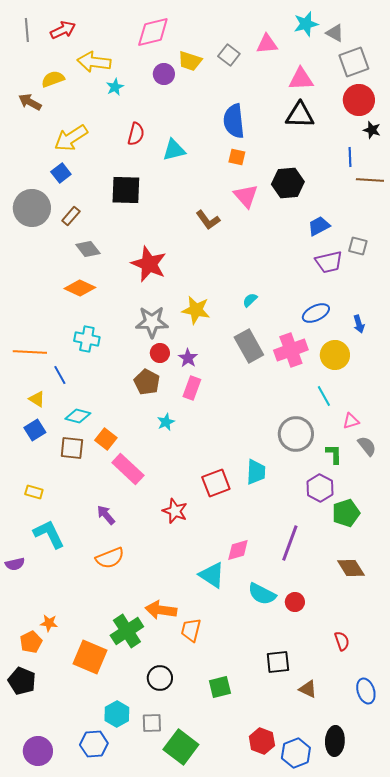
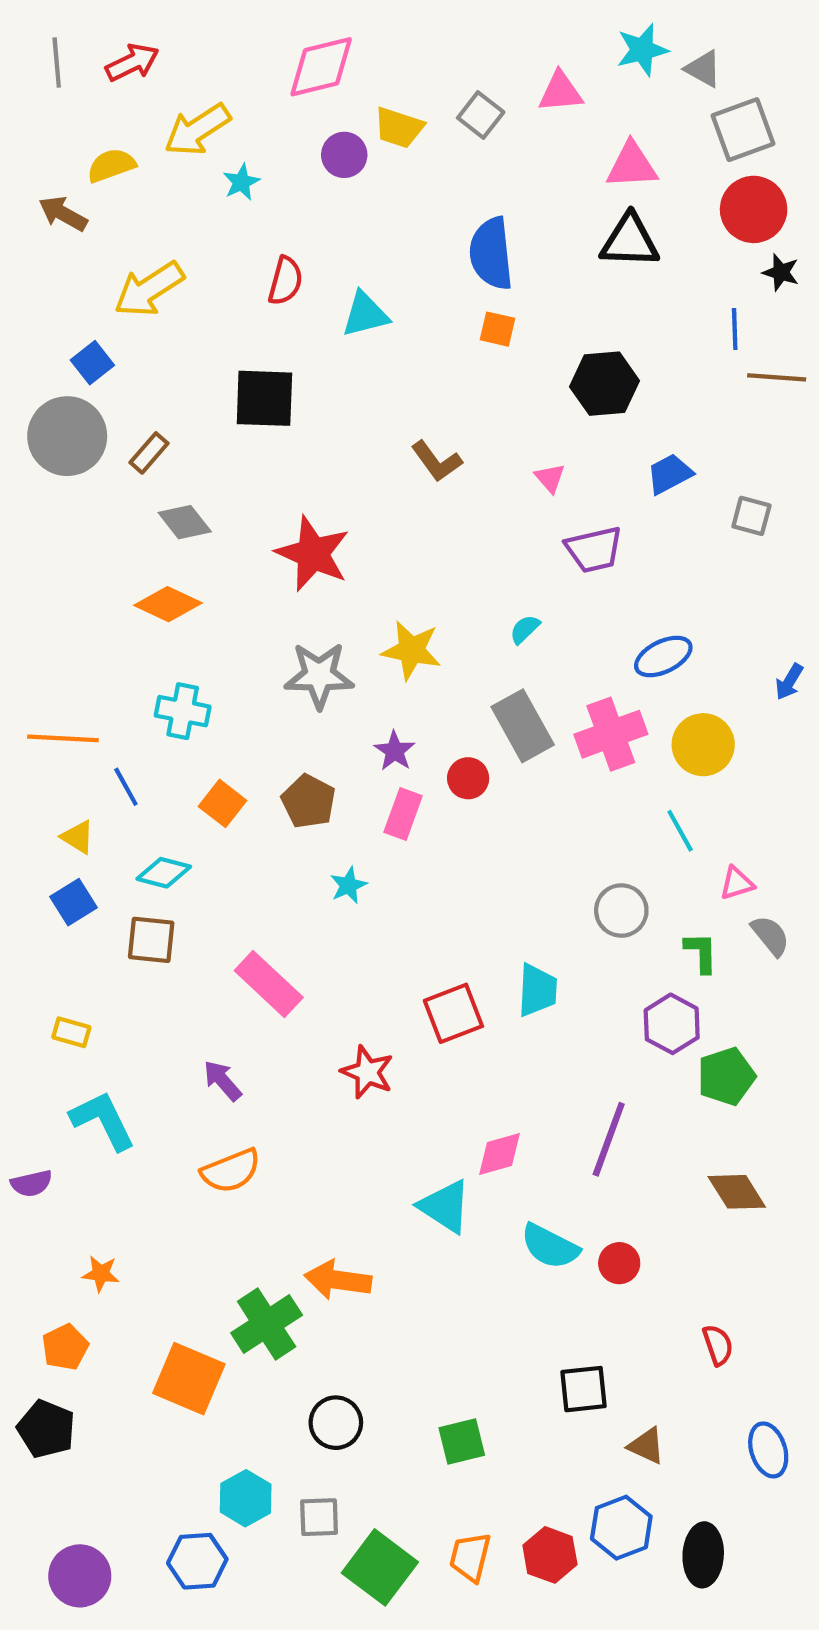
yellow arrow: (94, 62) -> (197, 130), turned -40
blue square: (61, 173) -> (92, 363), moved
pink triangle: (246, 196) -> (550, 478), moved, size x0.6
purple trapezoid: (329, 262) -> (594, 549), moved
blue arrow: (359, 324) -> (789, 682), moved, turned 48
red circle: (160, 353) -> (468, 778), moved
gray circle: (296, 434) -> (621, 911), size x0.7
orange square: (106, 439) -> (223, 803), moved
orange star: (49, 623) -> (101, 1274), moved
orange trapezoid: (191, 630) -> (470, 1557), moved
blue hexagon: (296, 753) -> (621, 1528), moved

